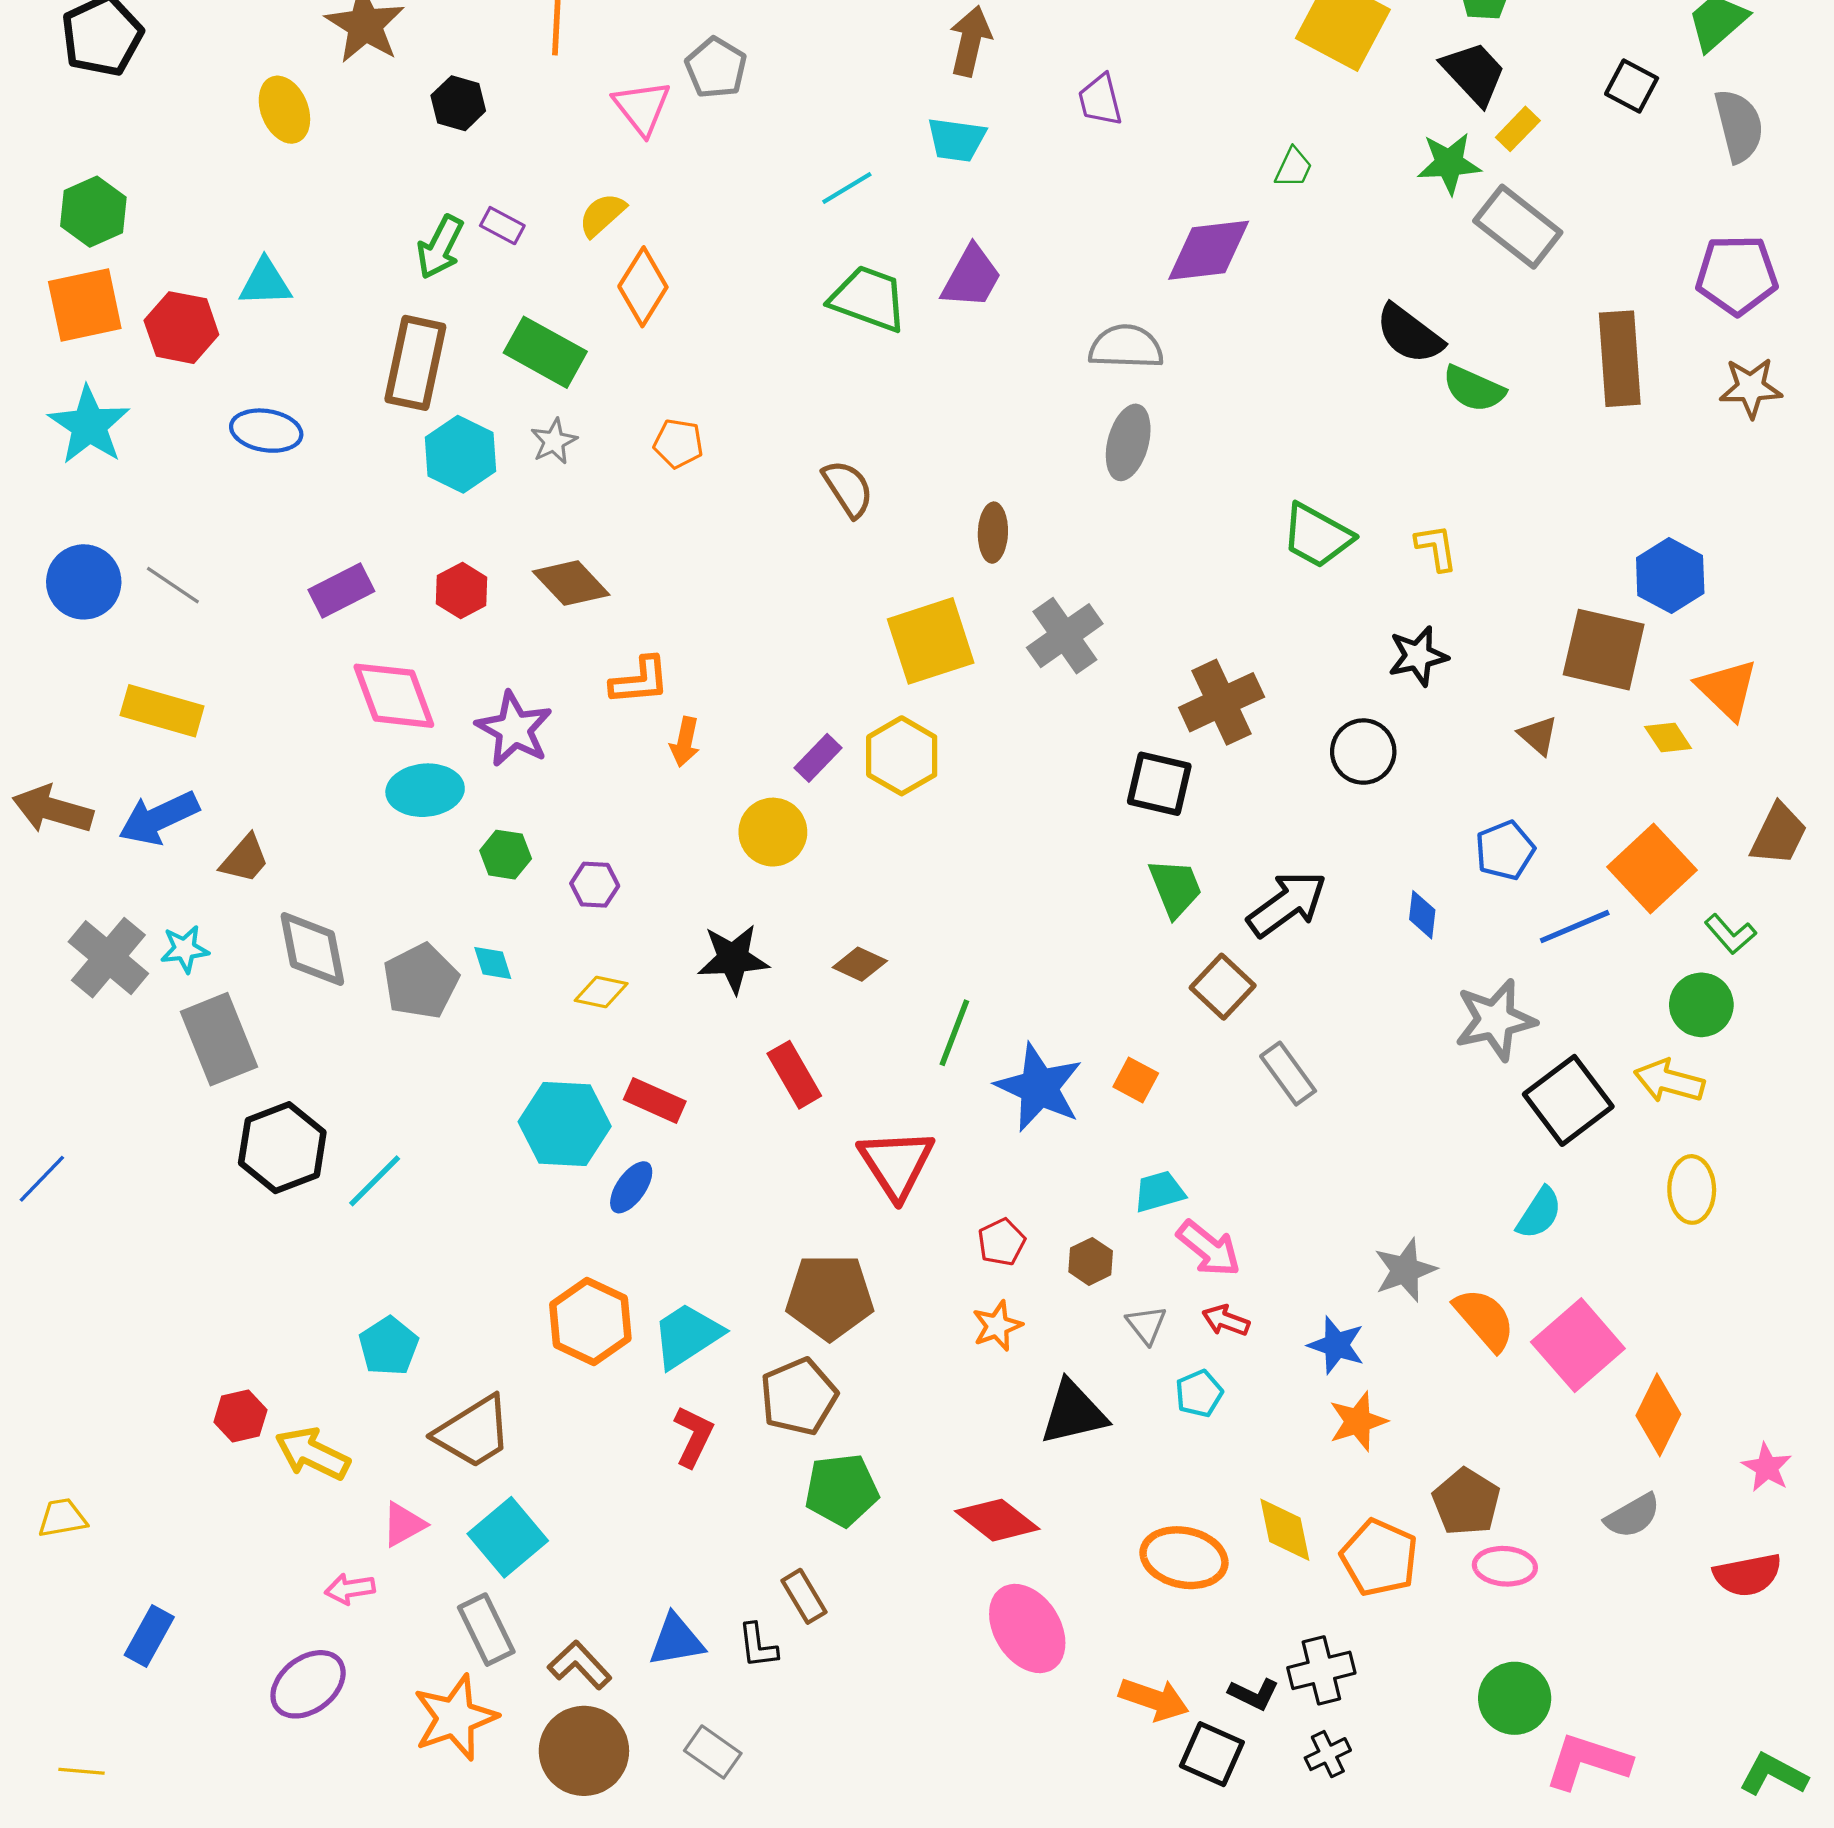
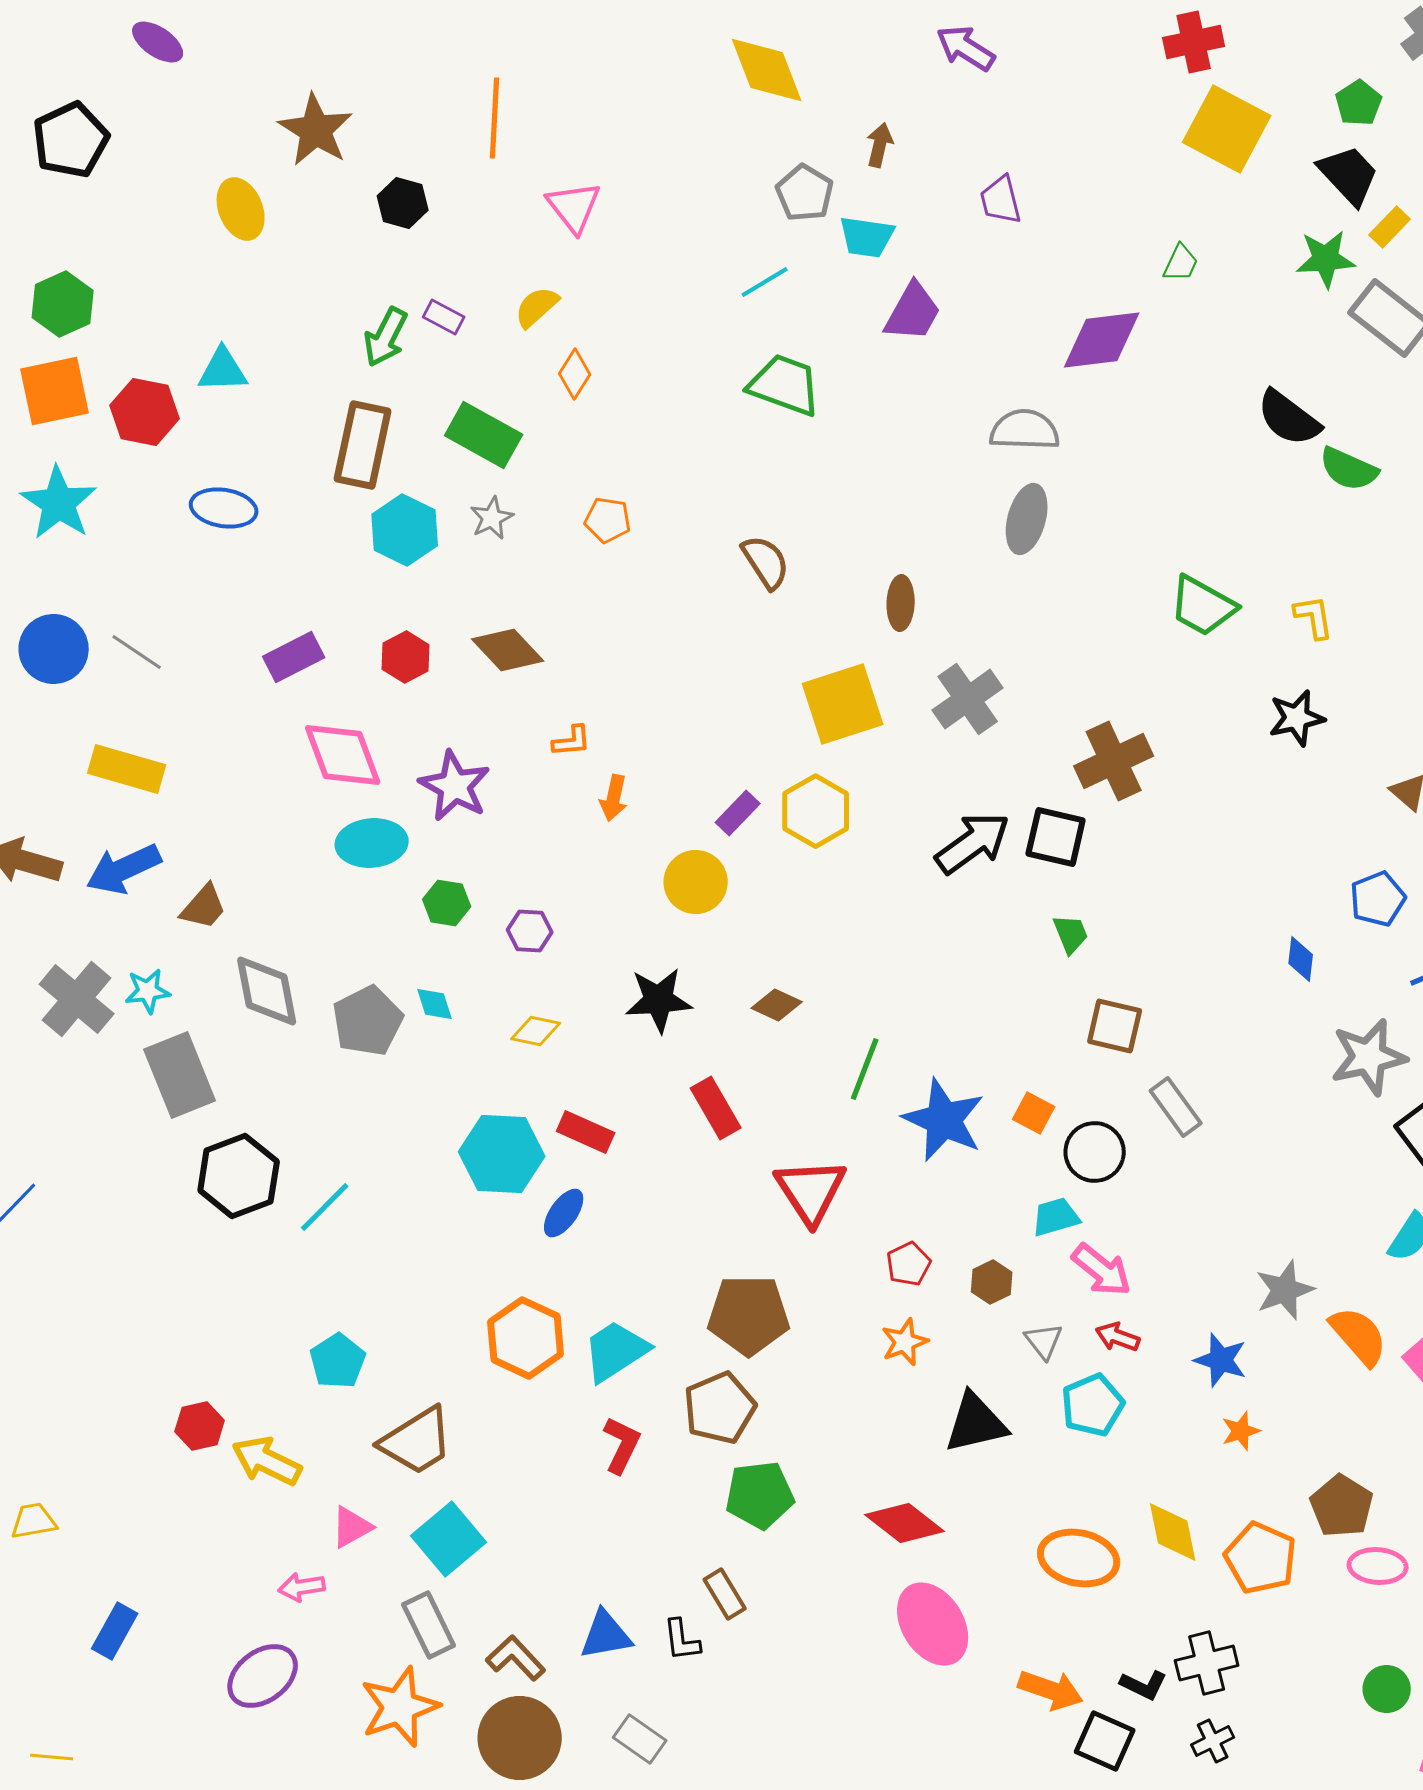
brown arrow: (970, 41) -> (880, 145), size x0.7
gray pentagon: (716, 68) -> (805, 193), moved
purple trapezoid: (971, 277) -> (913, 312), moved
orange diamond: (643, 287) -> (575, 374), size x0.7
orange L-shape: (640, 681) -> (572, 741), size x0.7
black circle: (1363, 752) -> (1095, 1152), moved
green trapezoid: (1175, 888) -> (1071, 934), size x0.7
black arrow: (1287, 904) -> (973, 843), moved
brown square: (1223, 987) -> (1115, 1026), turned -30
cyan pentagon: (1199, 1393) -> (1093, 1405), size x1.4
orange star: (1358, 1421) -> (1241, 1431), size x0.7
green circle: (1515, 1698) -> (1387, 1689), size x0.7

